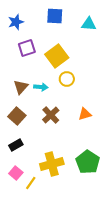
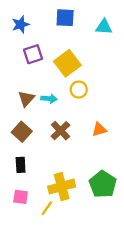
black rectangle: (16, 145) -> (21, 165), turned -64
pink square: (16, 173) -> (21, 197), turned -32
yellow line: (31, 183) -> (47, 208), moved

